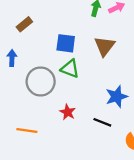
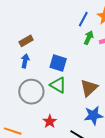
brown triangle: (104, 46) -> (89, 88), moved
blue arrow: (12, 58) -> (25, 61), moved

